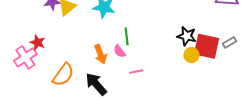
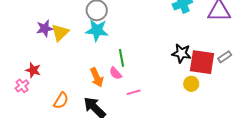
yellow circle: (191, 55) -> (191, 84), moved
pink cross: (25, 57) -> (22, 86), size x0.6
orange semicircle: (63, 75) -> (61, 101), size x0.7

